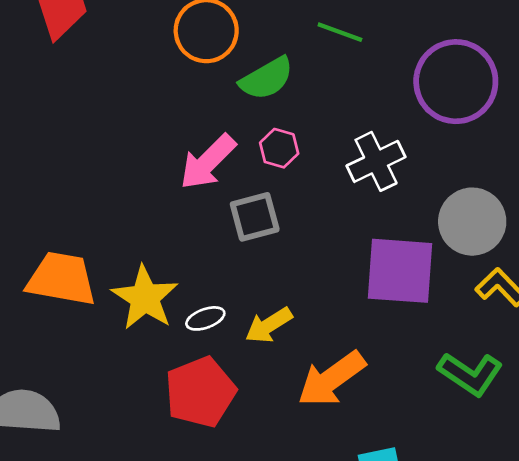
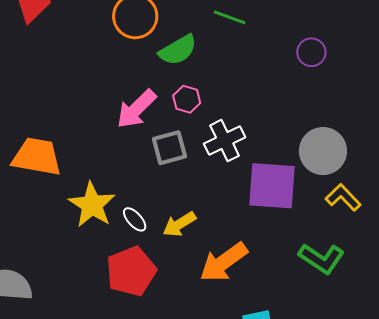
purple circle: (456, 82) -> (311, 52), size x0.5
white cross: (376, 161) -> (225, 141), moved
orange trapezoid: (61, 279) -> (37, 157), moved
white ellipse: (205, 318) -> (135, 219), turned 68

